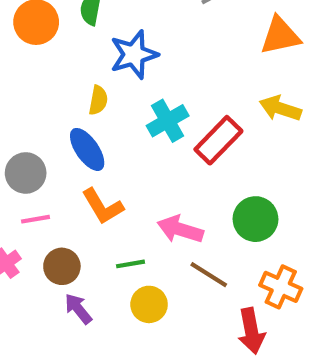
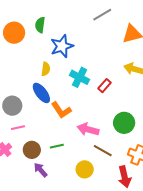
cyan cross: (168, 121) -> (80, 77), turned -30
red rectangle: (218, 140) -> (104, 86), size x0.6
orange L-shape: (103, 206) -> (61, 110), moved
green line: (131, 264) -> (57, 146), moved
yellow circle: (149, 304) -> (85, 169), moved

